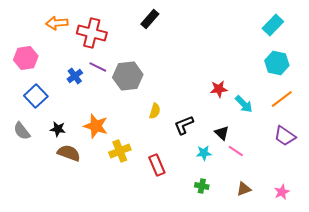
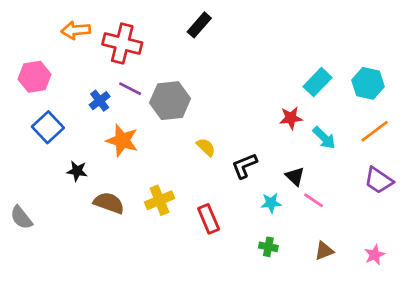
cyan rectangle: (273, 25) -> (318, 82), moved
yellow semicircle: (155, 111) -> (206, 147), turned -63
orange star: (96, 126) -> (122, 140), moved
gray semicircle: (22, 131) -> (21, 218), moved
brown semicircle: (69, 153) -> (109, 203), moved

